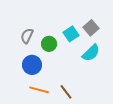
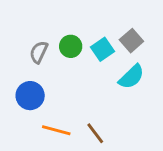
green circle: (49, 44) -> (71, 46), moved
blue circle: (32, 65) -> (30, 96), moved

